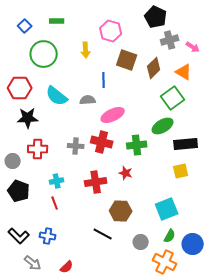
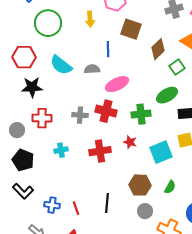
brown diamond: (154, 68) -> (158, 49), moved
green square: (173, 98) -> (177, 67), size x0.7
red line: (55, 203) -> (76, 208), moved
cyan square: (167, 209) -> (161, 152), moved
brown hexagon: (121, 211) -> (140, 185), moved
black line: (103, 234) -> (107, 203), turned 66
black L-shape: (19, 236) -> (23, 191), moved
green semicircle: (170, 236) -> (170, 187), moved

